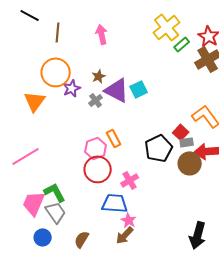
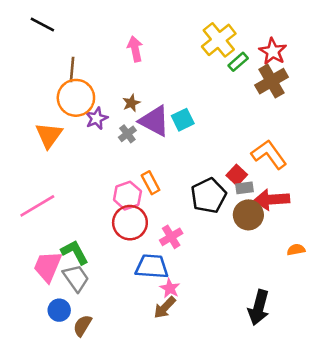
brown line: (58, 32) -> (72, 69), moved
brown semicircle: (82, 239) -> (82, 326), moved

